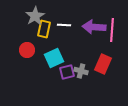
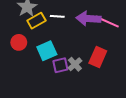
yellow rectangle: (44, 29) -> (36, 21), turned 48
pink line: (112, 30) -> (107, 22), turned -70
gray cross: (81, 71) -> (75, 64), turned 32

